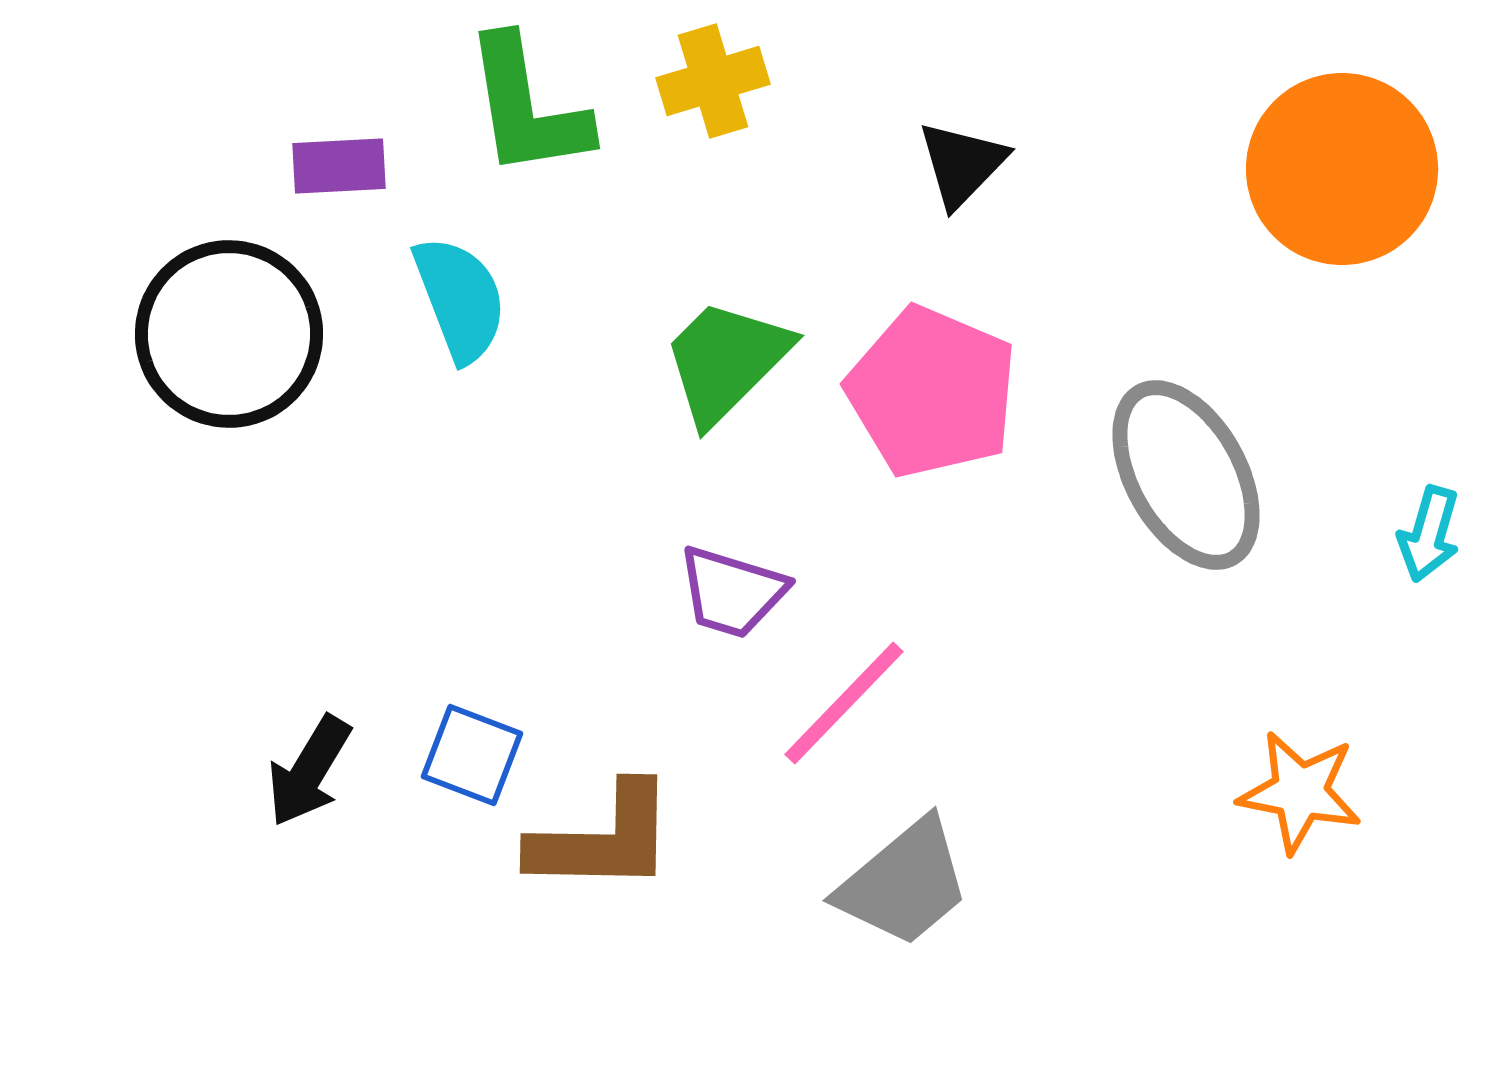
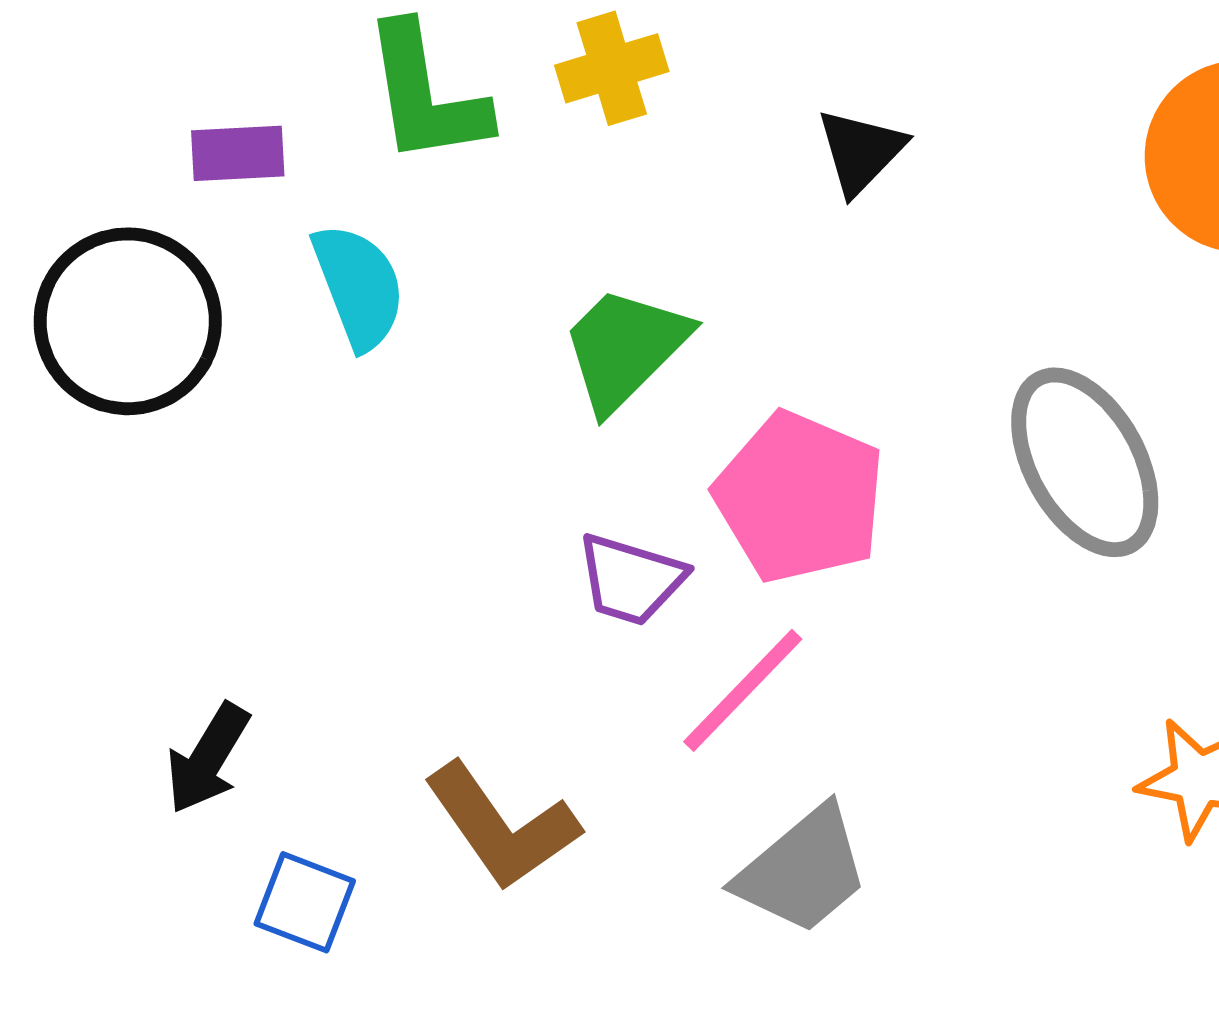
pink pentagon: (932, 392) -> (800, 497), moved
blue square: (472, 755) -> (305, 902), moved
brown L-shape: (603, 839) -> (502, 826), turned 54

